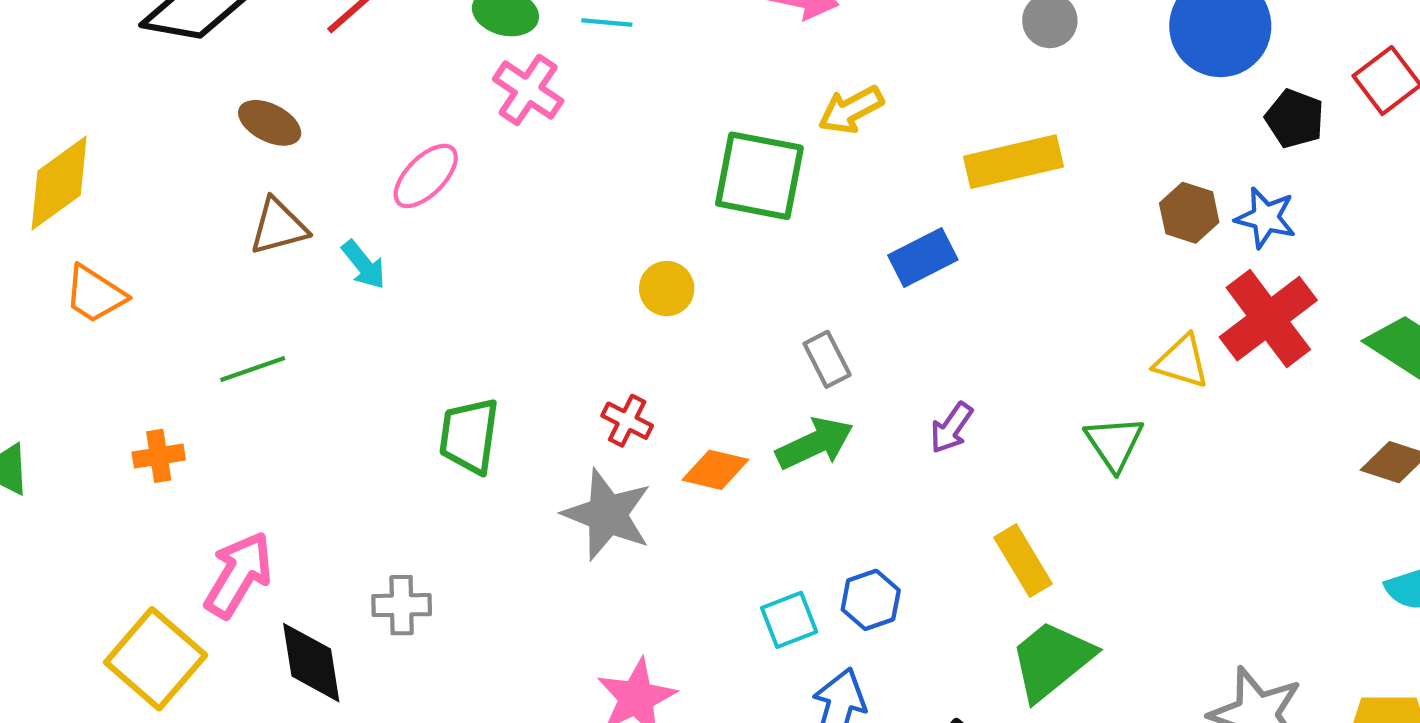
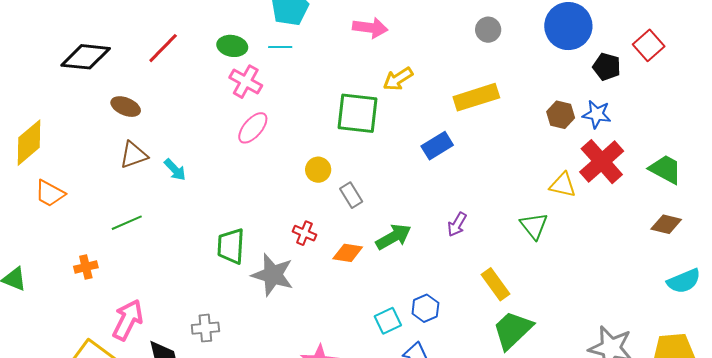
pink ellipse: (426, 176) -> (253, 128), moved
gray rectangle: (827, 359) -> (351, 195), moved
gray star: (607, 514) -> (273, 275), moved

